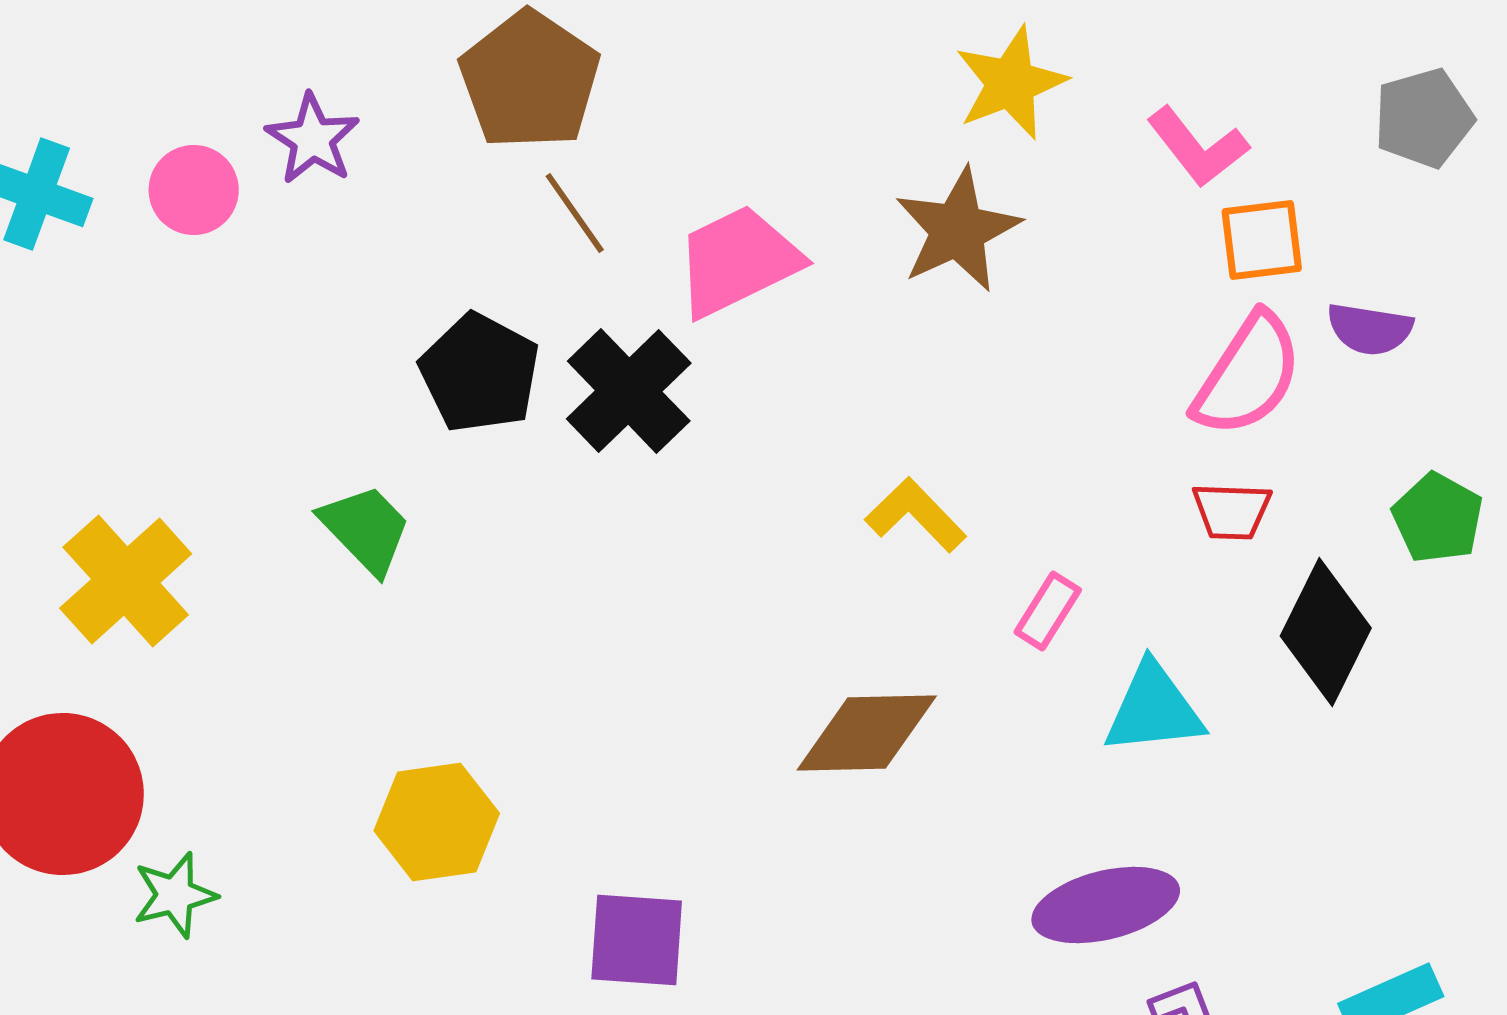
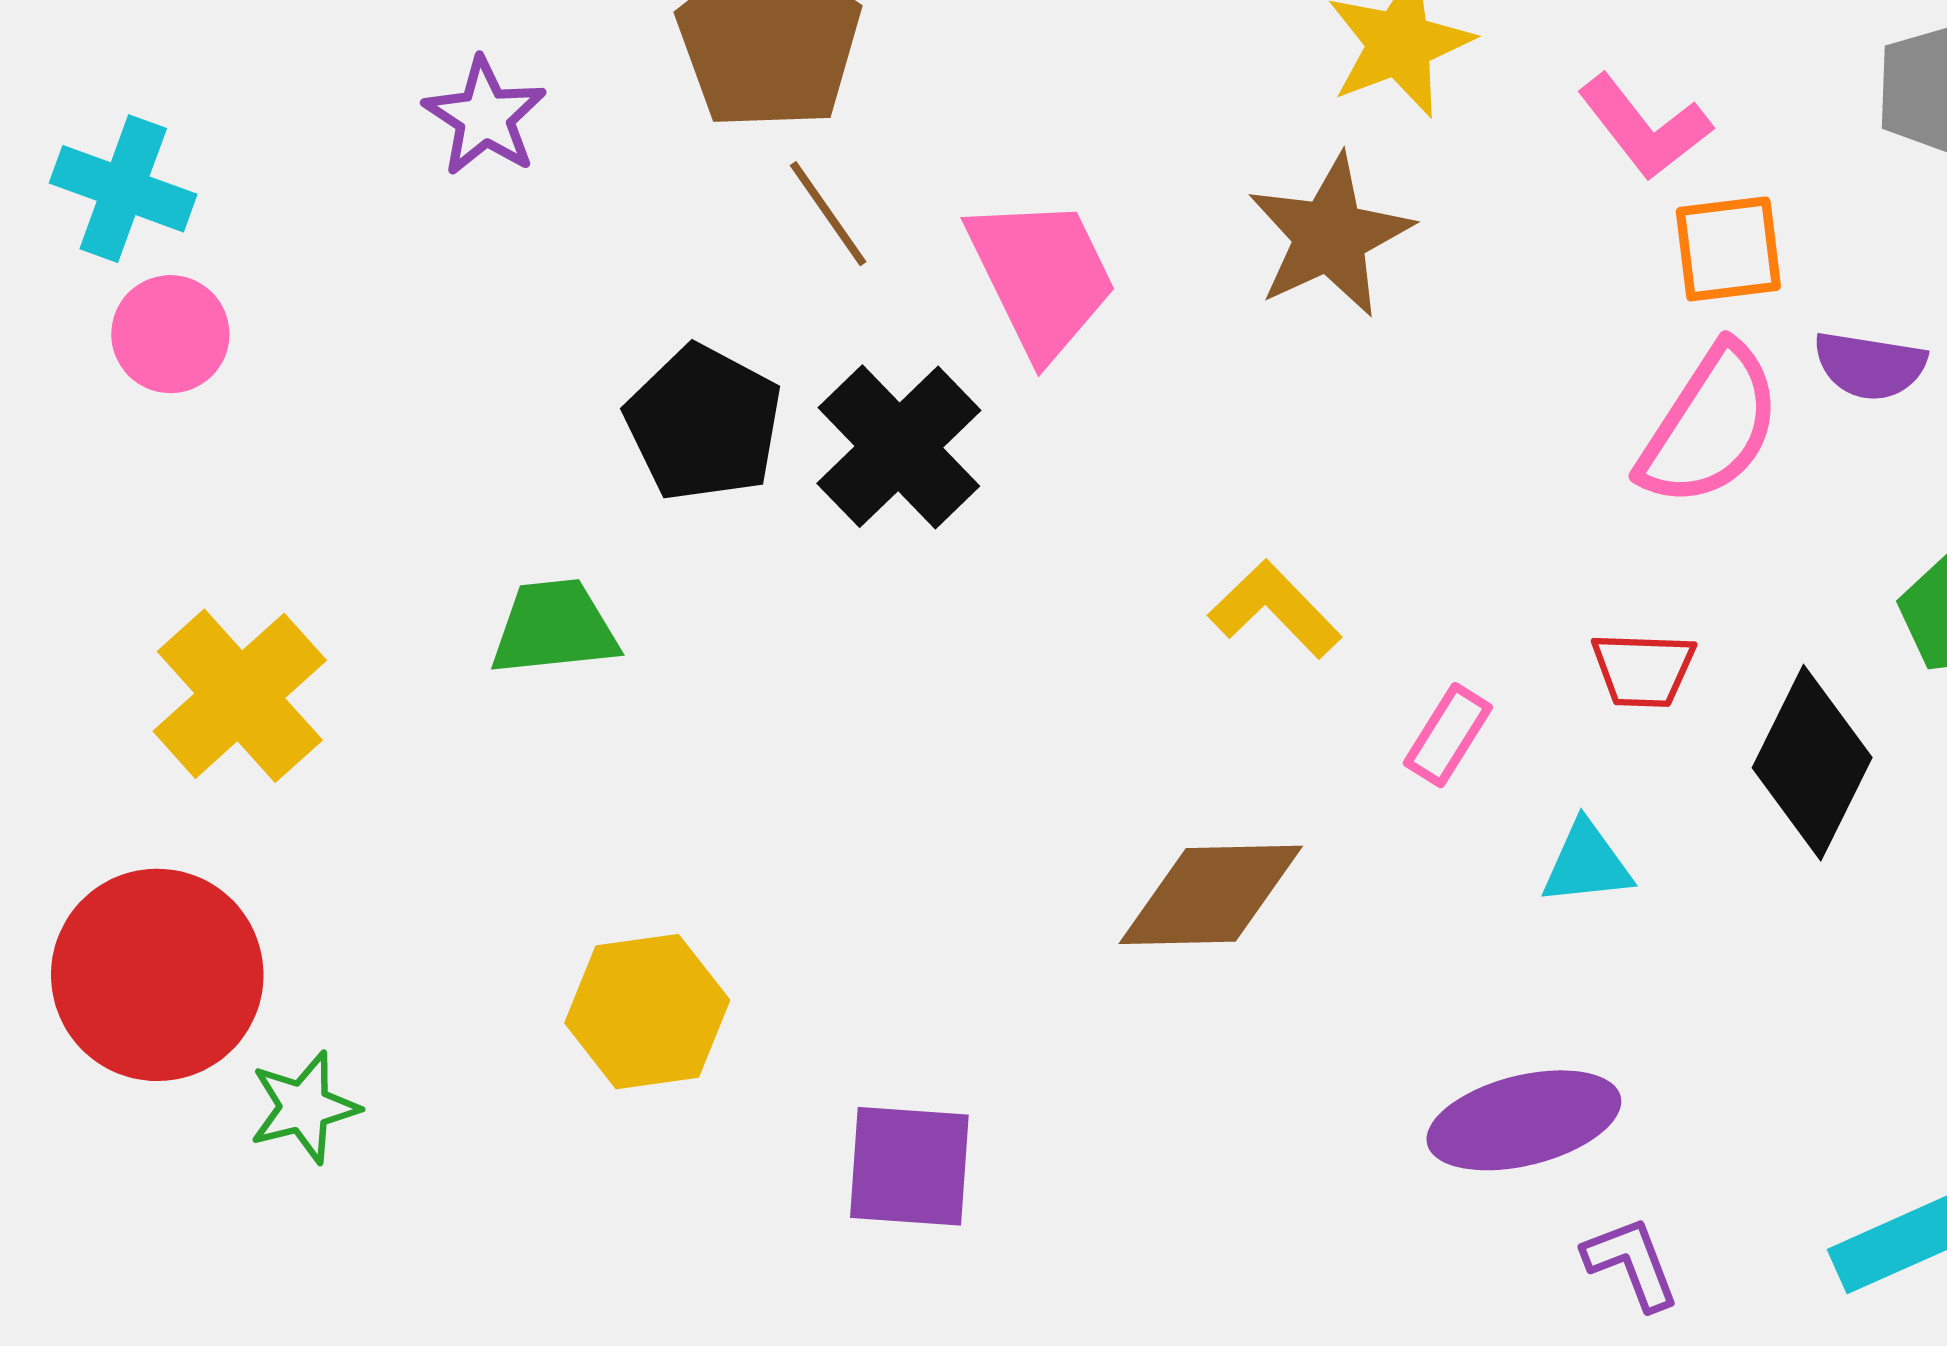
pink circle: (194, 190) -> (170, 334), moved
pink trapezoid: (738, 261) -> (1042, 276), turned 90
red trapezoid: (1232, 511) -> (1643, 670), moved
green trapezoid: (366, 529) -> (554, 628), turned -52
cyan triangle: (1154, 709) -> (1587, 864), size x0.7

